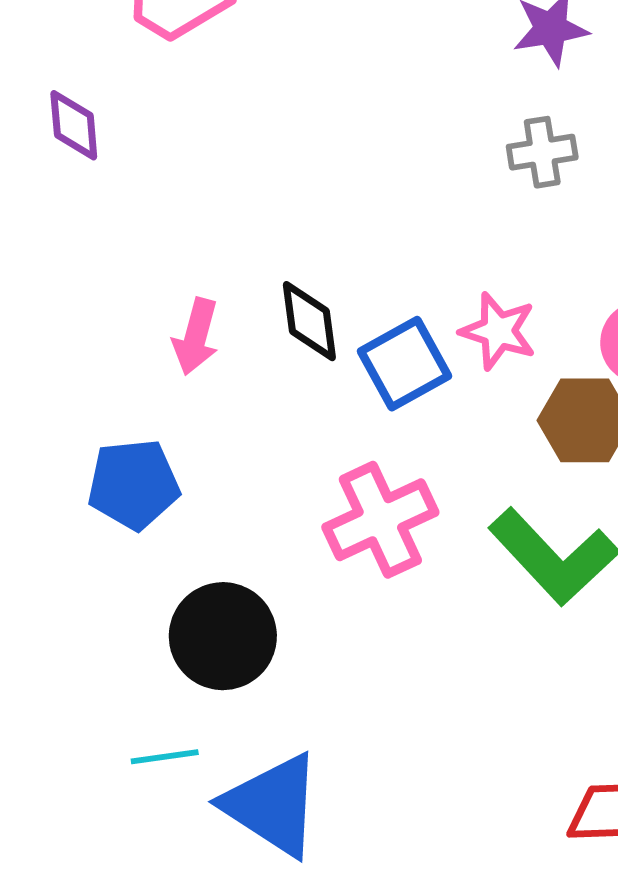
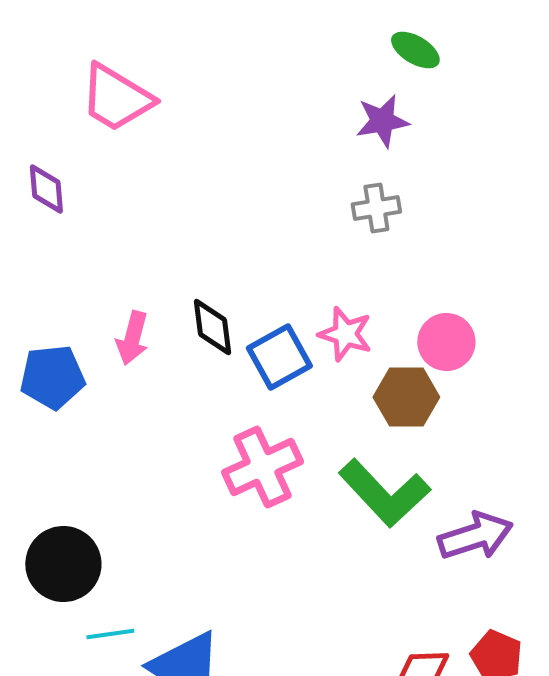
blue pentagon: (133, 484) -> (52, 377), moved
black circle: (223, 636) -> (63, 564), moved

